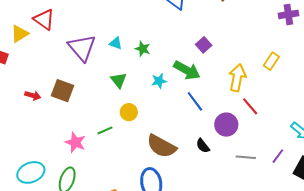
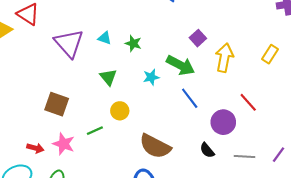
yellow arrow: (237, 78) -> (224, 58), moved
brown square: (62, 91) -> (57, 104), moved
red arrow: (33, 96) -> (35, 148), moved
black semicircle: (203, 146) -> (207, 150), moved

